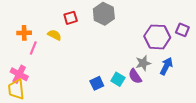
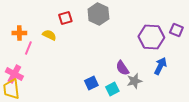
gray star: (143, 63) -> (134, 81), moved
purple semicircle: (135, 76) -> (122, 68), moved
cyan square: (118, 79) -> (112, 89), moved, turned 32

